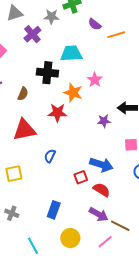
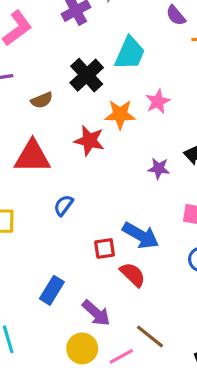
cyan trapezoid: (71, 54) -> (130, 53), turned 105
black cross: (47, 73) -> (87, 75), turned 30
orange star: (73, 93) -> (120, 114), turned -30
brown semicircle: (23, 94) -> (42, 100), turned 32
purple arrow: (99, 214) -> (96, 313), moved
yellow circle: (70, 238) -> (82, 348), moved

